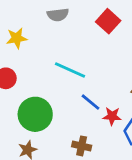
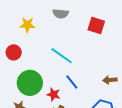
red square: (108, 21) -> (96, 26), turned -36
red star: (112, 116) -> (54, 94), moved

